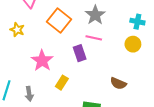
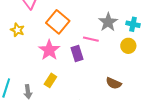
gray star: (95, 15) -> (108, 22), moved
pink star: (42, 61) -> (49, 50), moved
yellow rectangle: (62, 83) -> (50, 80), moved

